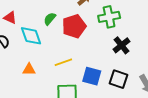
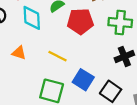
yellow line: (63, 62) -> (58, 56), turned 30

